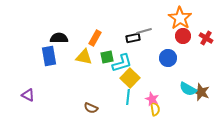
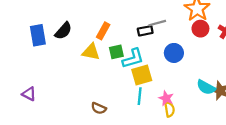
black semicircle: (59, 38) -> (63, 31), turned 132
blue rectangle: (49, 56) -> (38, 35), moved
blue circle: (168, 58) -> (174, 53), moved
yellow square: (130, 78) -> (142, 75), turned 30

